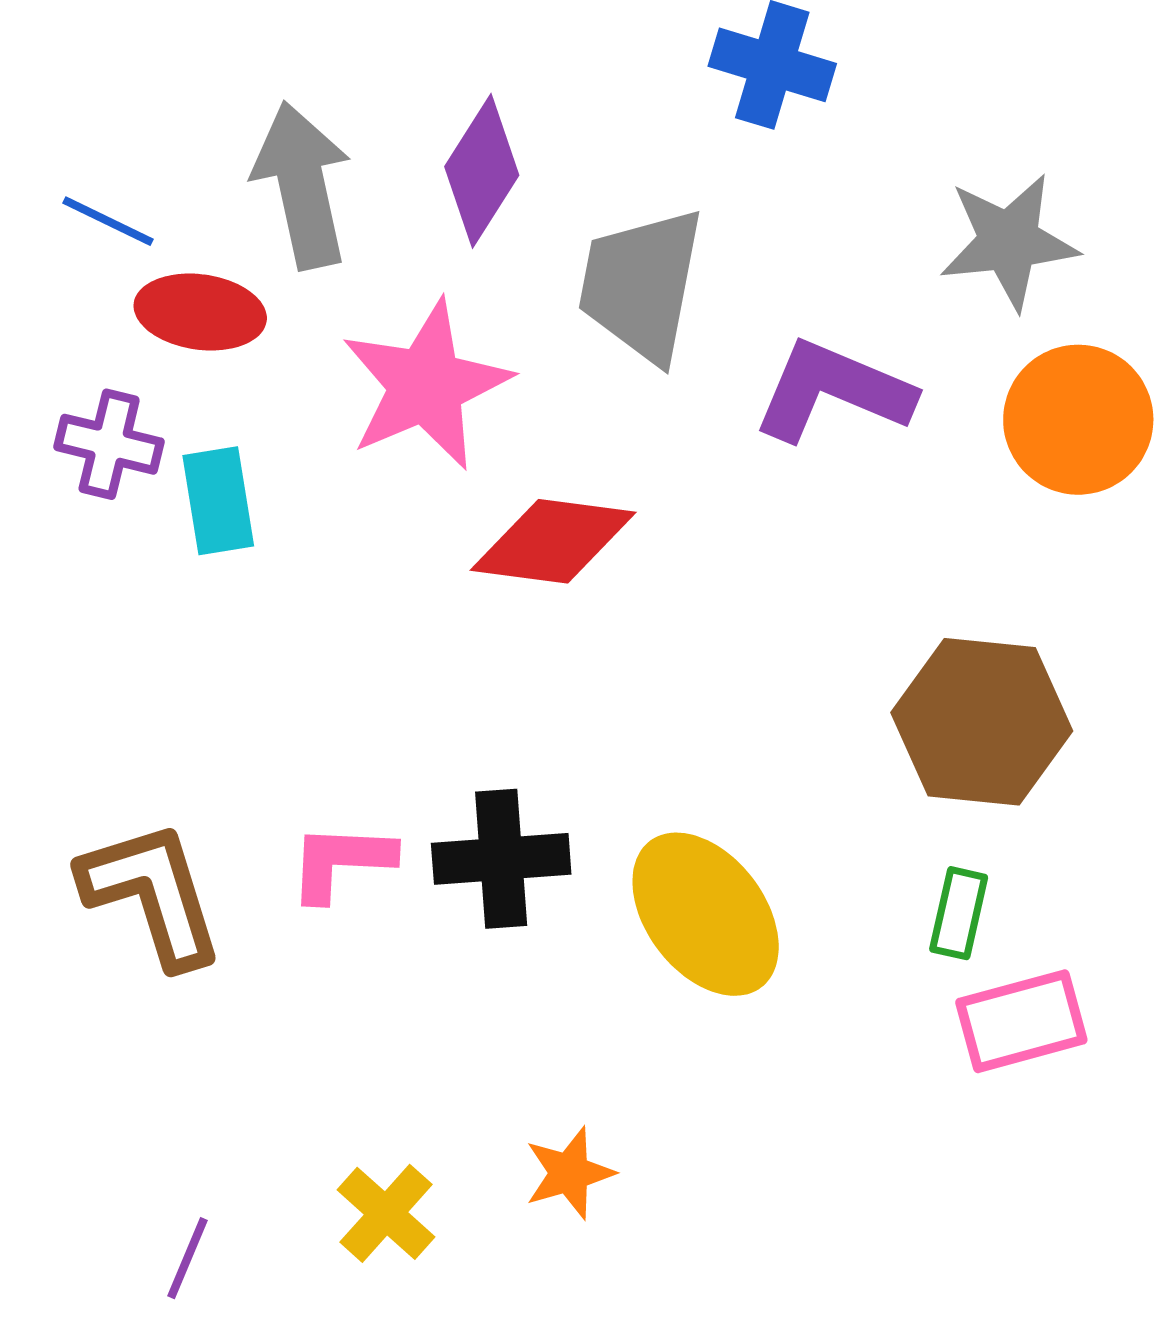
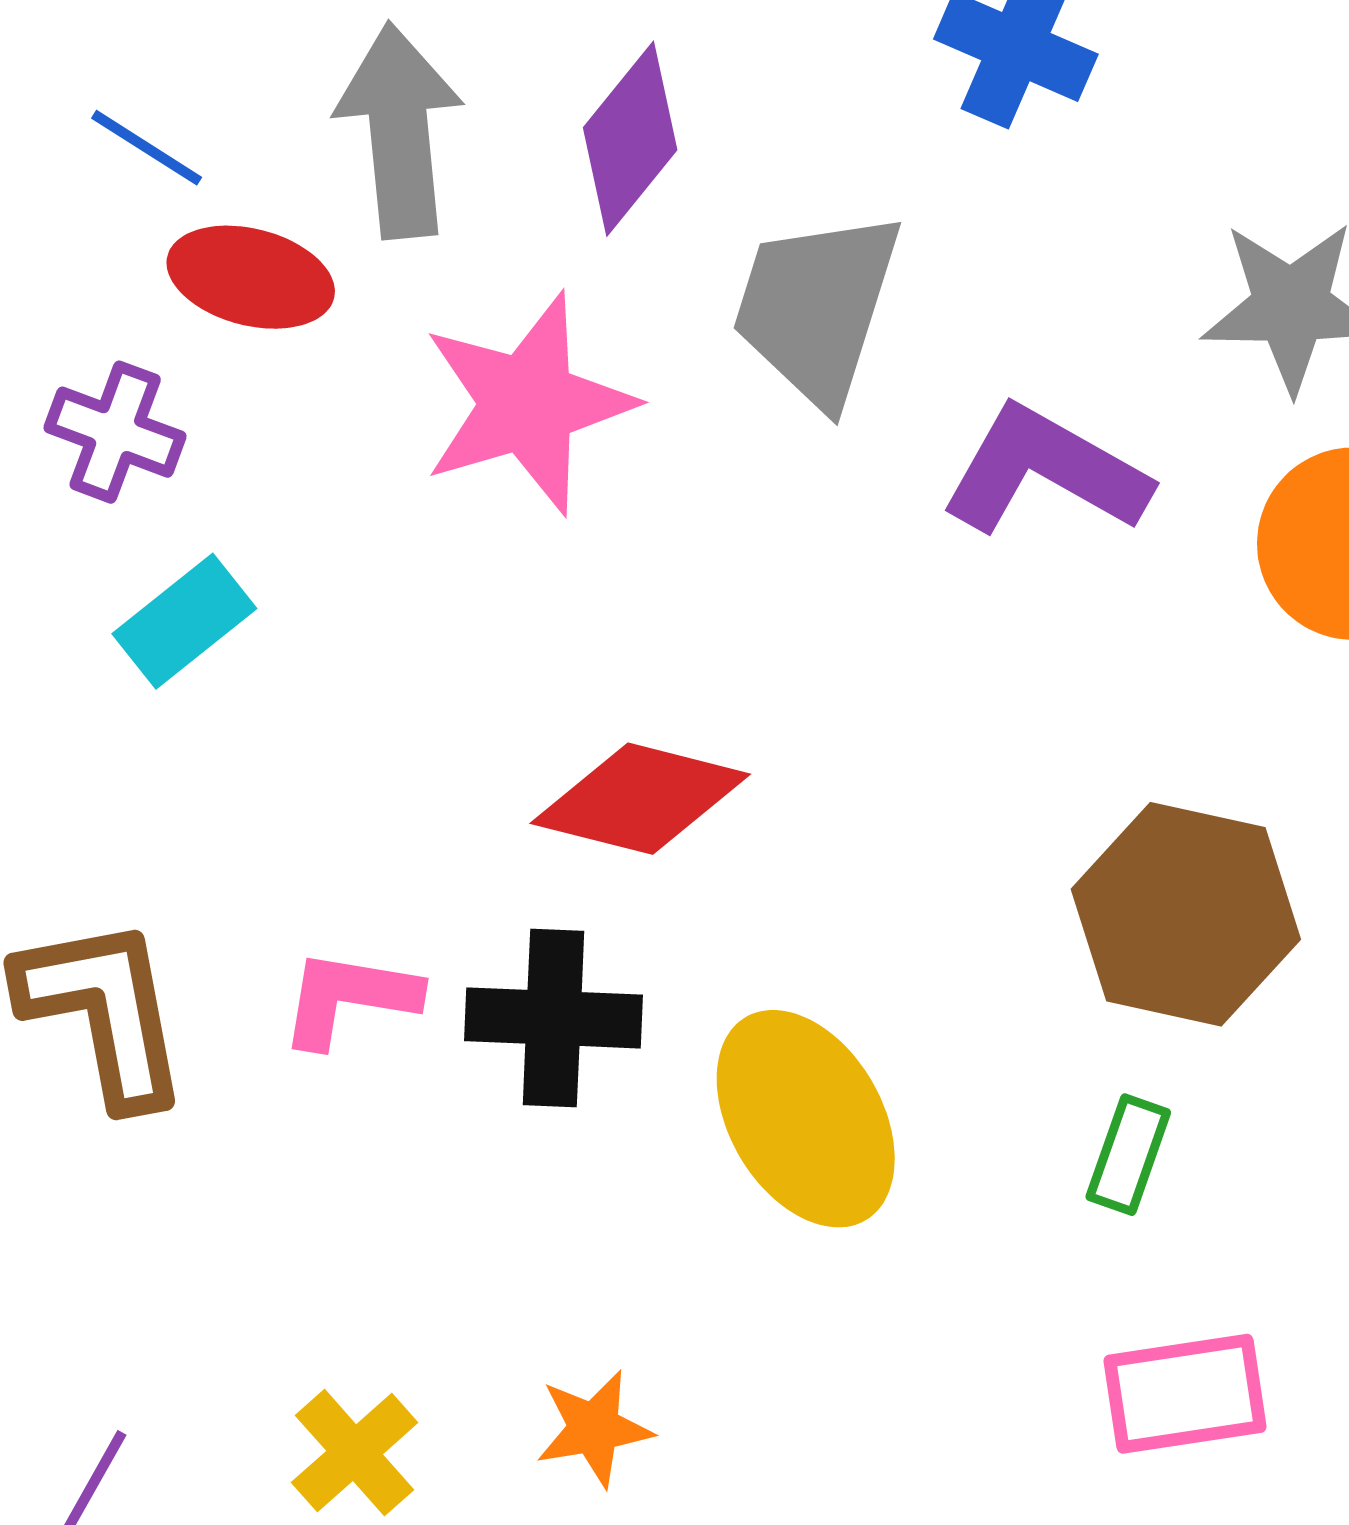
cyan rectangle: (218, 501) -> (184, 621), moved, turned 54
red diamond: (553, 541) -> (640, 799), moved
pink rectangle: (1021, 1021) -> (1185, 1394), moved

